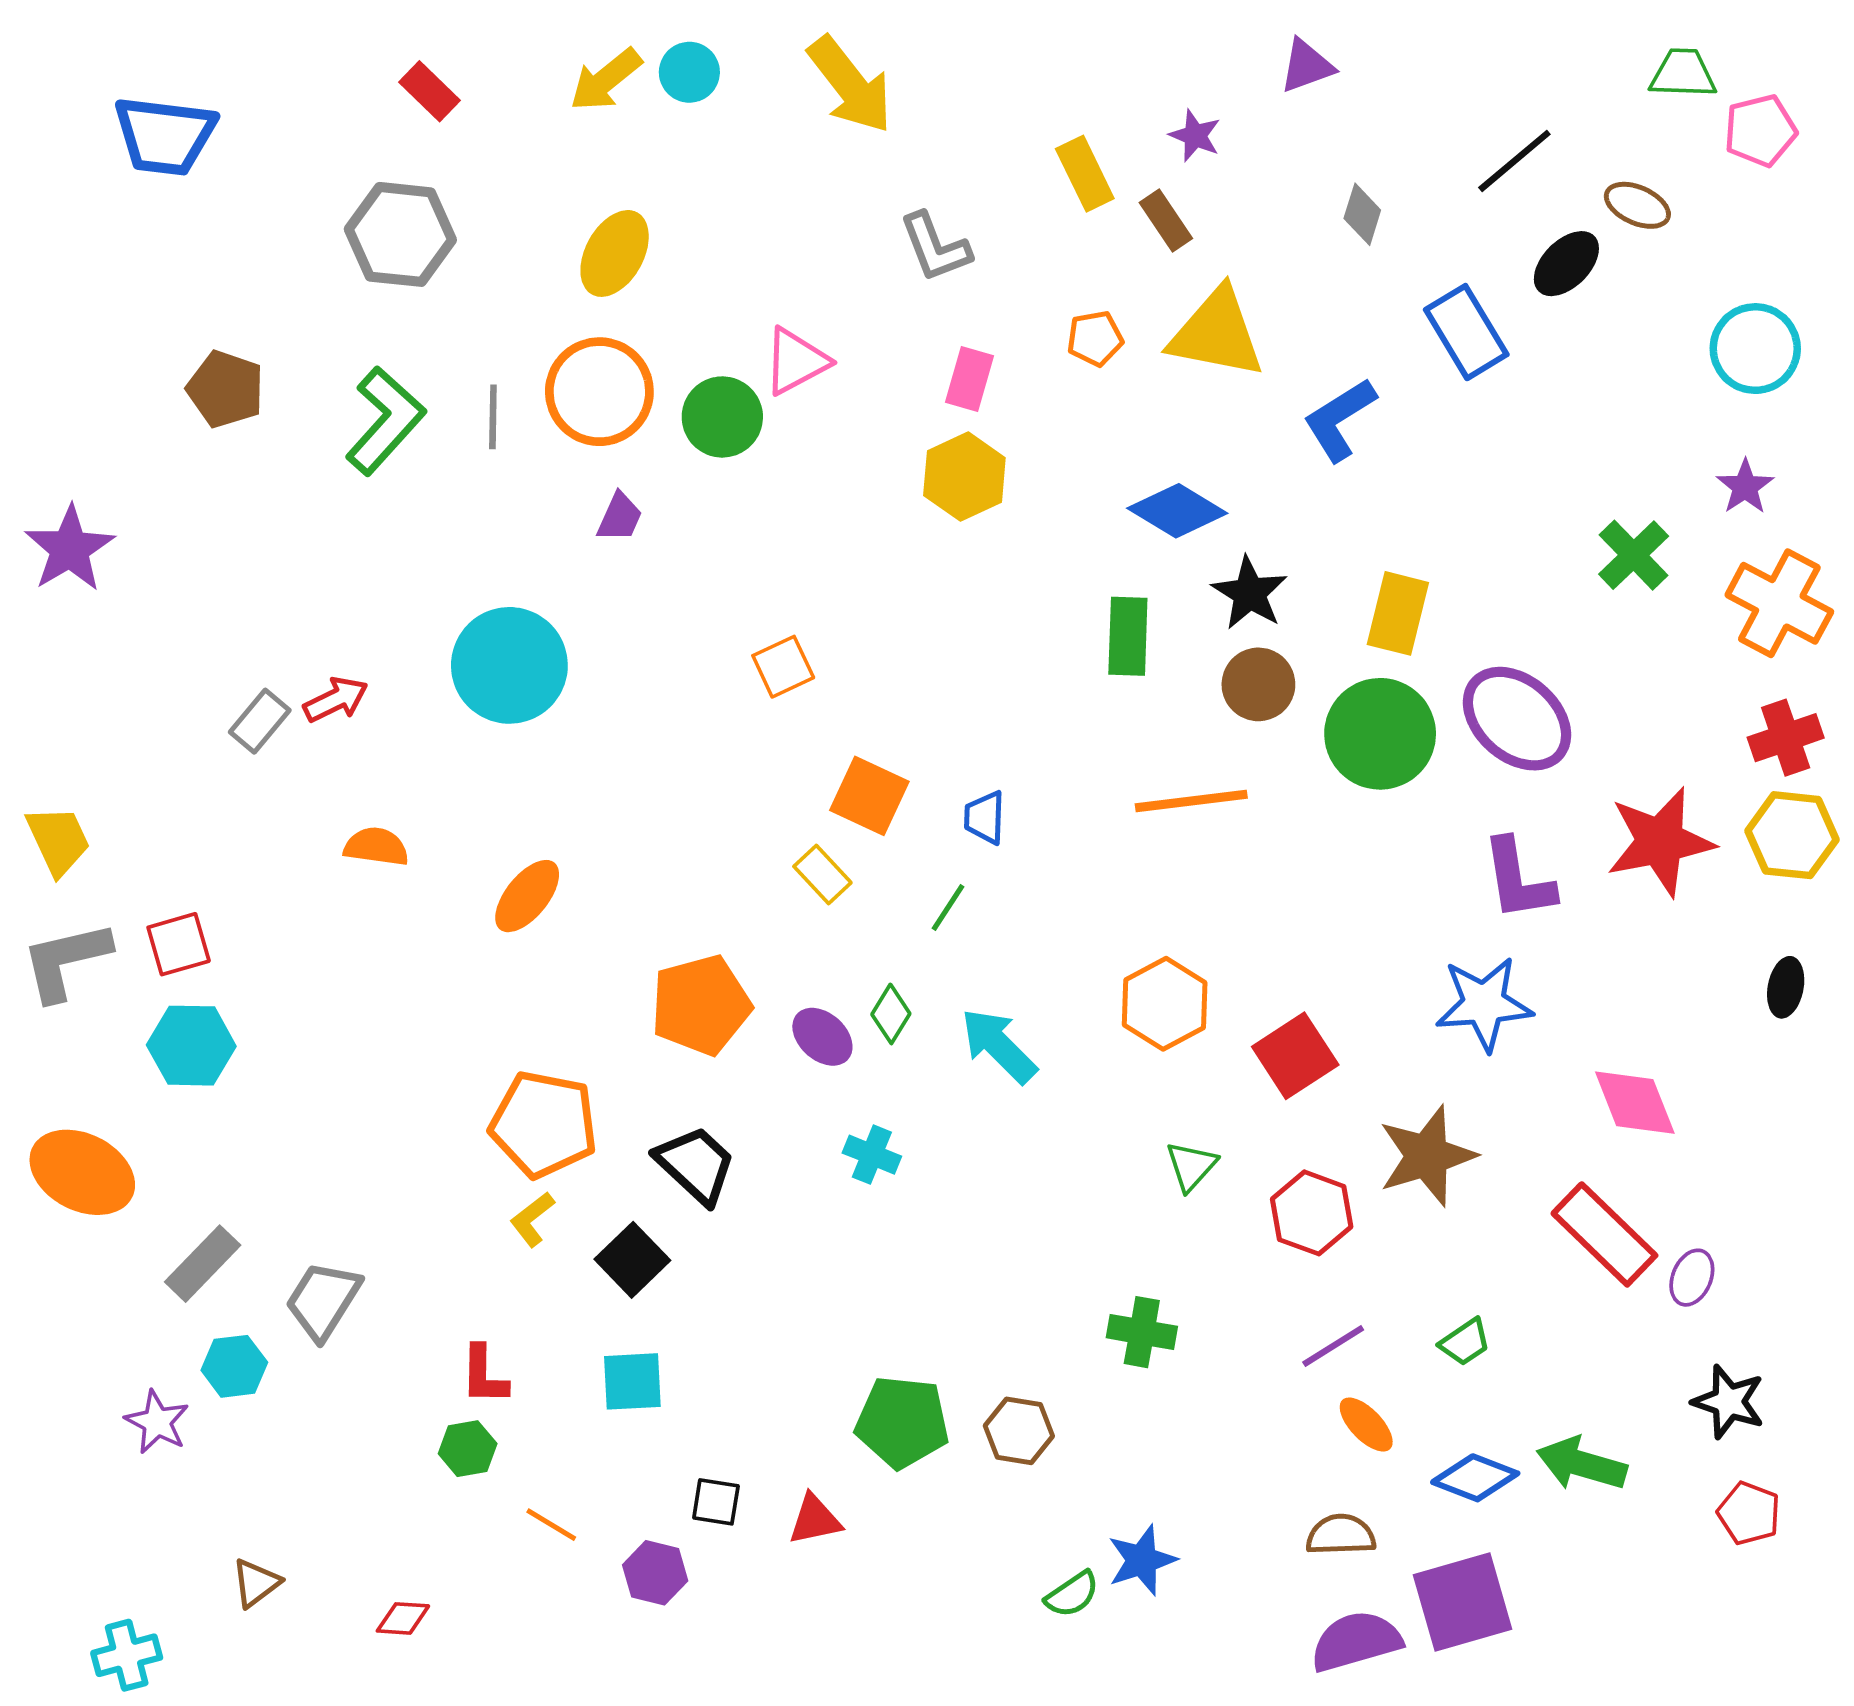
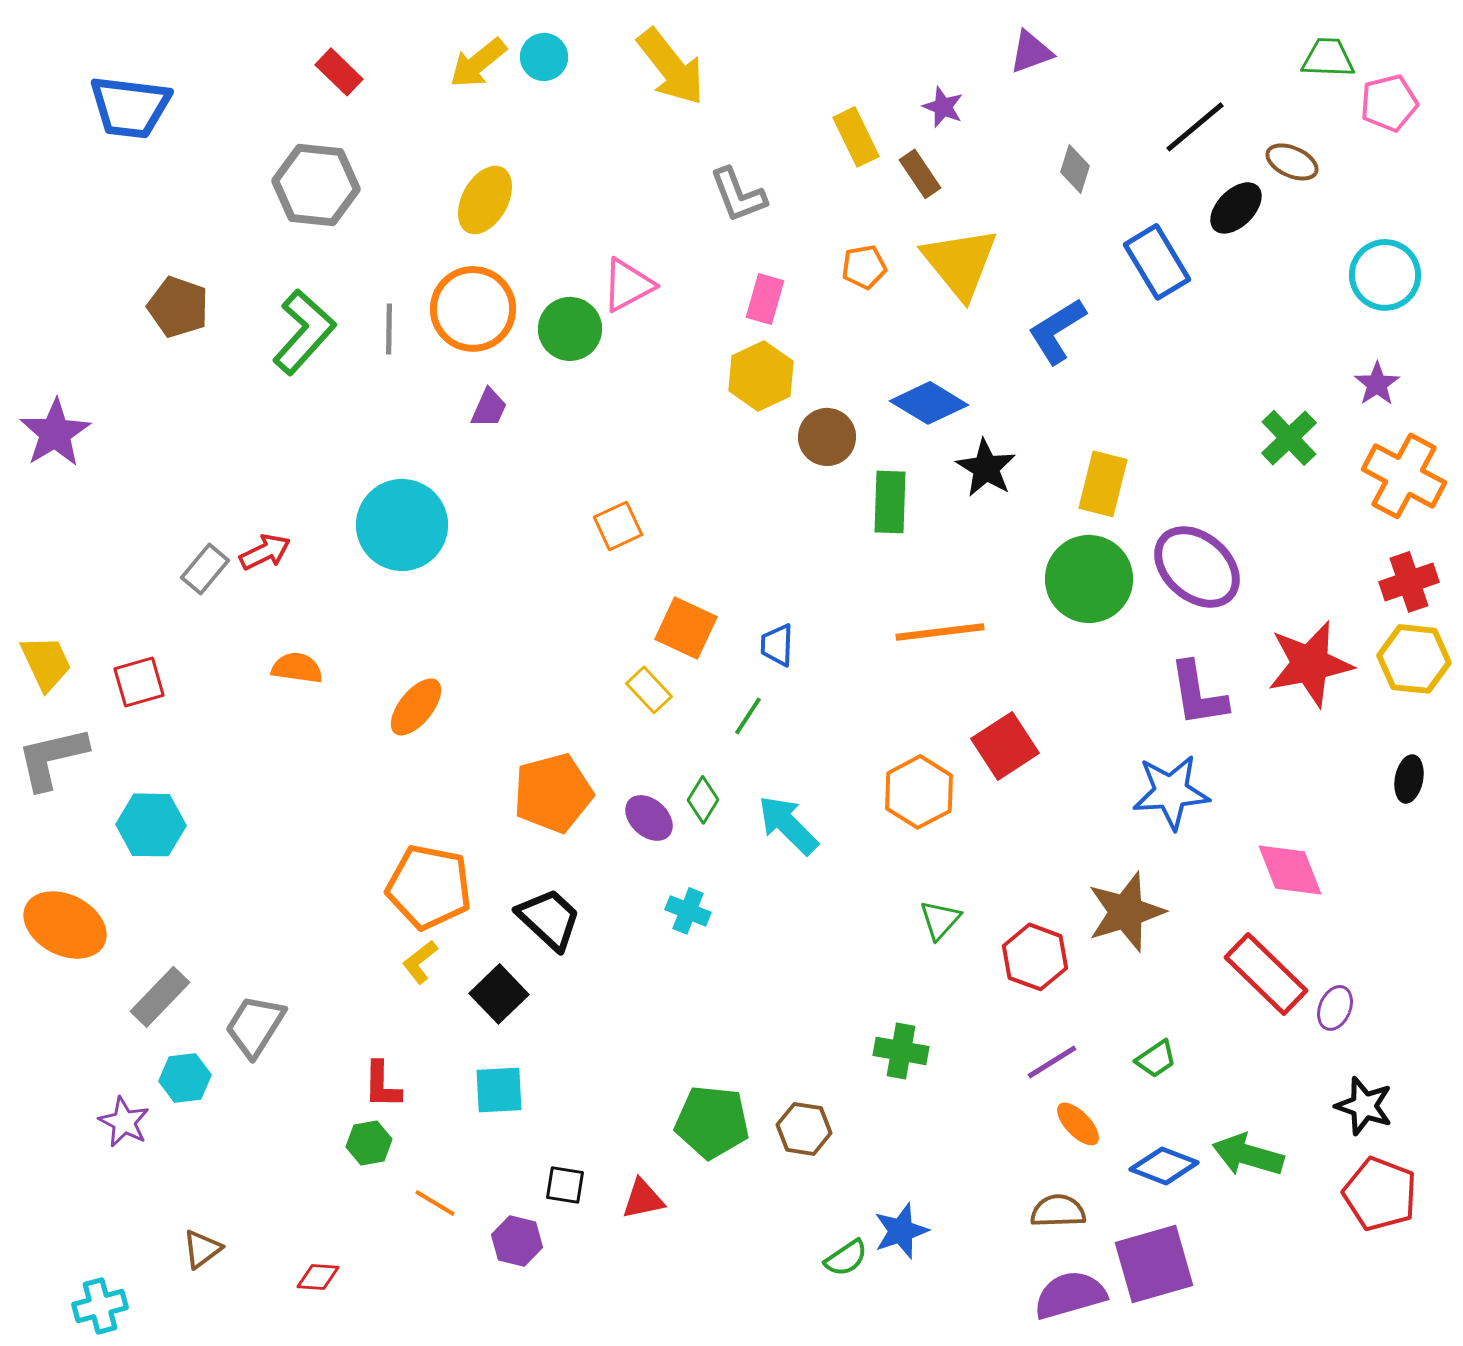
yellow triangle: (1217, 333) -> (960, 263), turned 40
brown circle: (1258, 684) -> (827, 437), moved
red square: (179, 944) -> (139, 682), moved
red square: (1295, 1056) -> (1005, 746), moved
red pentagon: (1749, 1513) -> (1380, 1194), size x1.5

